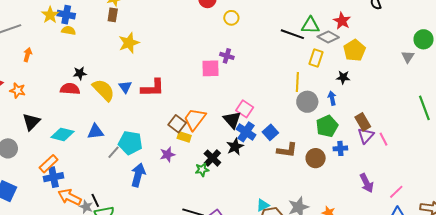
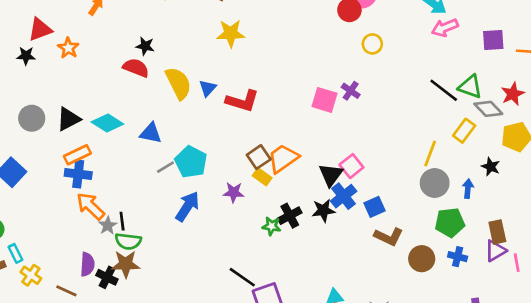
black star: (80, 73) -> (145, 46), moved
black triangle: (31, 122) -> (68, 119), moved

